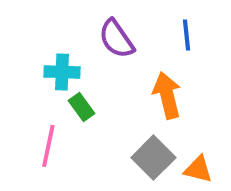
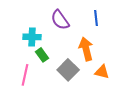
gray square: (153, 158) -> (68, 70), moved
orange triangle: (198, 169) -> (102, 72), moved

